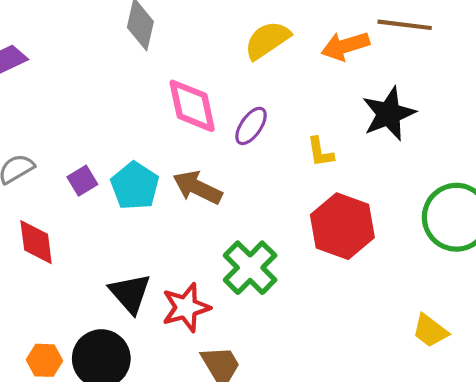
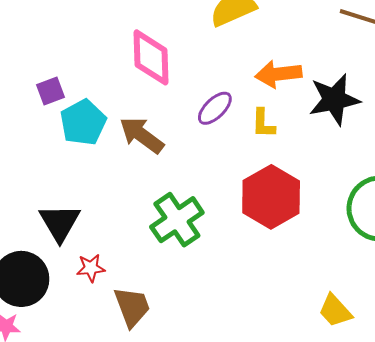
orange arrow: (345, 46) -> (278, 74), moved
purple ellipse: (251, 126) -> (215, 108), moved
purple square: (82, 181) -> (50, 91), moved
red star: (186, 307) -> (91, 268), moved, size x0.6

